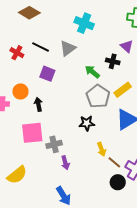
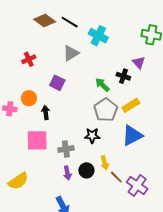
black line: (41, 47) -> (70, 22), moved
gray triangle: (68, 48) -> (71, 53), moved
red cross: (17, 53) -> (29, 59), turned 32
gray cross: (54, 144) -> (66, 149), moved
black circle: (118, 182) -> (86, 170), moved

